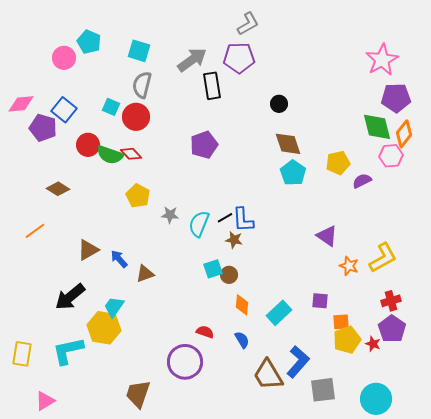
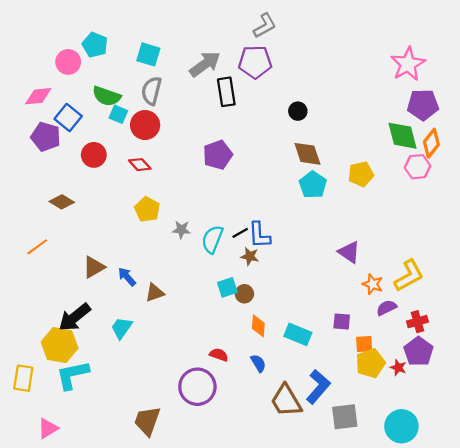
pink diamond: (21, 104) -> (38, 96), moved
green semicircle: (110, 155) -> (107, 96), moved
purple semicircle: (362, 181) -> (387, 308), moved
cyan rectangle: (279, 313) -> (298, 334), turned 65
yellow hexagon: (104, 328) -> (60, 345), moved

